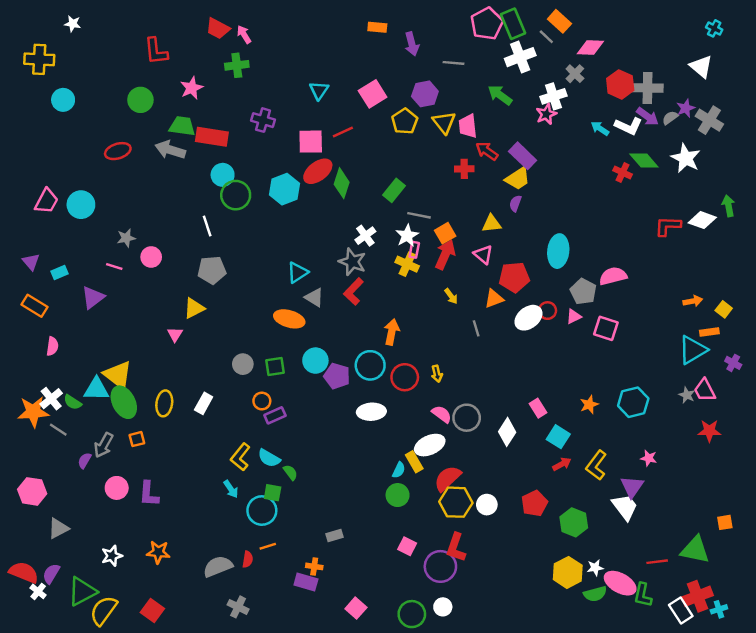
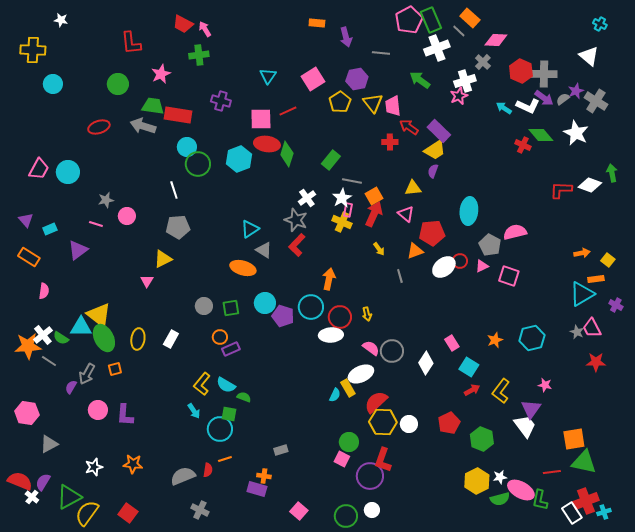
red ellipse: (318, 171) -> (267, 144), turned 45
white ellipse: (371, 412) -> (331, 335), moved
green semicircle: (290, 472) -> (244, 397), turned -32
green circle: (398, 495) -> (349, 442), moved
orange square: (725, 522) -> (574, 439), moved, size x1.6

